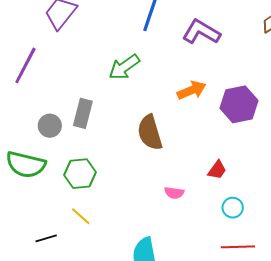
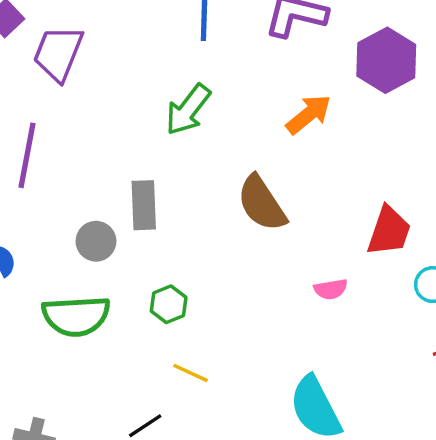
purple hexagon: (239, 104) -> (386, 60), moved
red trapezoid: (217, 170) -> (389, 231), size x1.5
green hexagon: (80, 174) -> (169, 304), size x0.7

